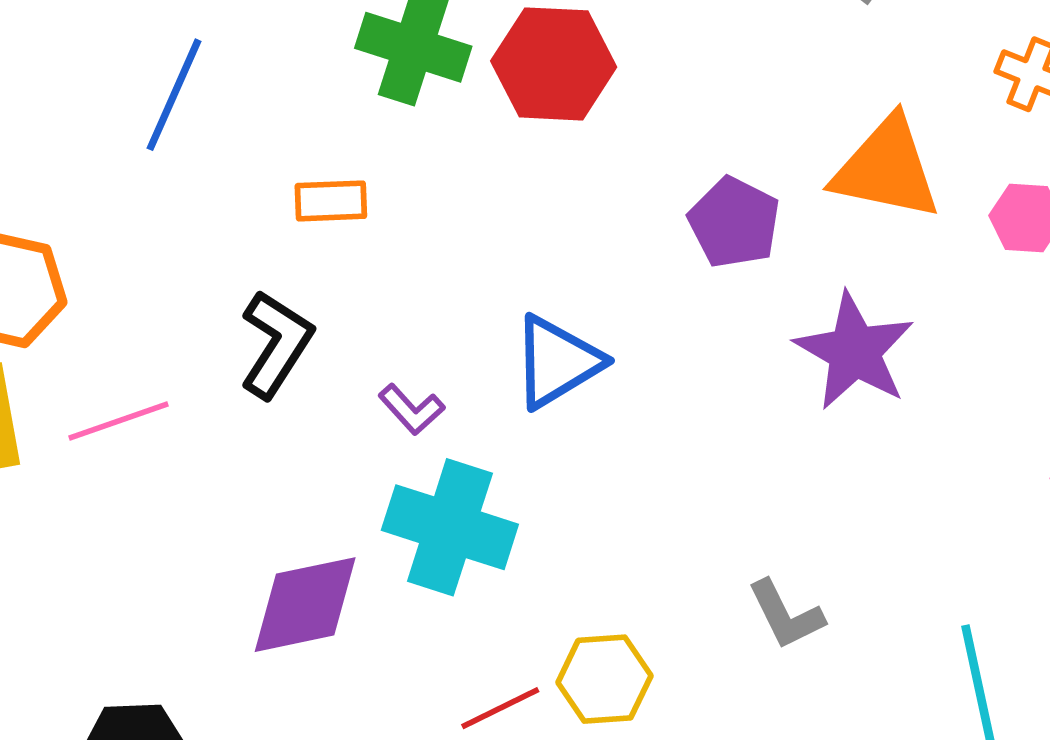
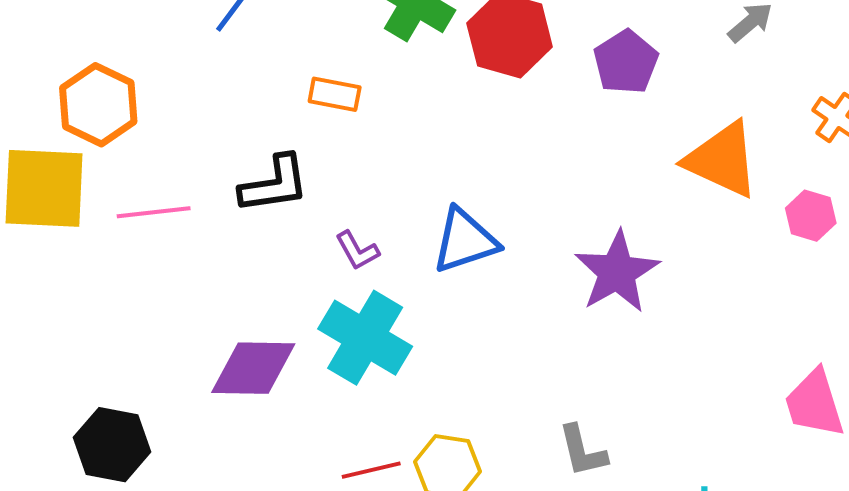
purple pentagon: (734, 222) -> (626, 62), moved
black L-shape: (276, 344) -> (274, 184), turned 36
purple star: (854, 351) -> (617, 272), moved

